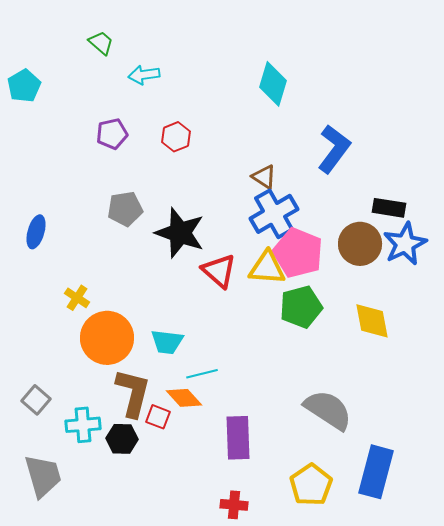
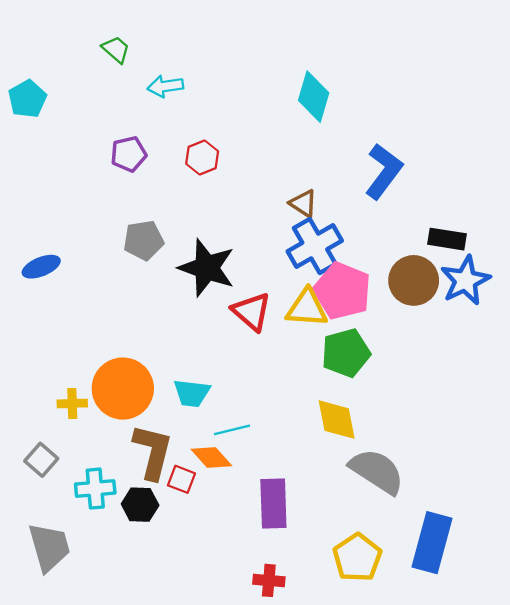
blue ellipse: (36, 232) -> (41, 267), turned 52
yellow cross: (77, 298) -> (72, 403), moved, turned -35
yellow diamond: (372, 321) -> (337, 420), moved

